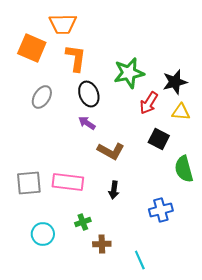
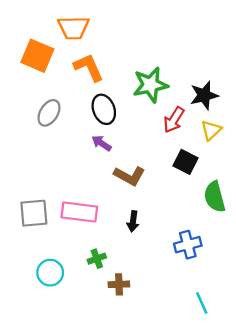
orange L-shape: (76, 58) -> (89, 67), turned -32
yellow triangle: (181, 112) -> (211, 130), turned -48
cyan line: (140, 260) -> (202, 303), moved

